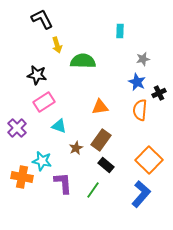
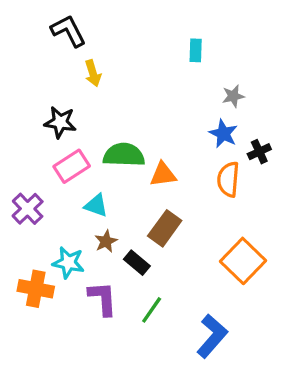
green semicircle: (83, 61) -> (124, 155), moved
brown star: (76, 148) -> (106, 241), moved
black rectangle: (106, 165) -> (137, 263), moved
blue L-shape: (141, 194) -> (212, 336), moved

